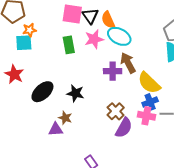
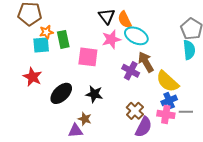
pink square: (72, 14) -> (88, 57), moved
green rectangle: (69, 45) -> (63, 39), moved
purple cross: (113, 71) -> (131, 71), turned 30

